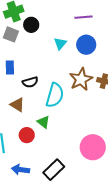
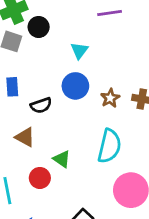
blue circle: (86, 45) -> (75, 86), moved
brown star: (81, 79) -> (110, 98), size x0.6
cyan semicircle: (55, 95) -> (109, 146), moved

